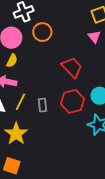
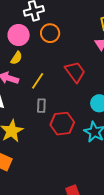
red hexagon: (72, 101) -> (62, 124), moved
yellow line: (20, 102) -> (38, 81), moved

